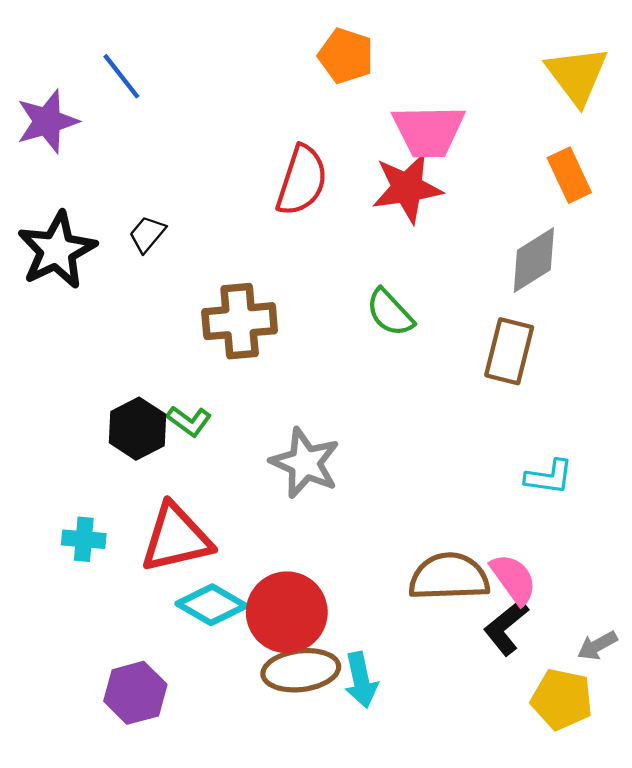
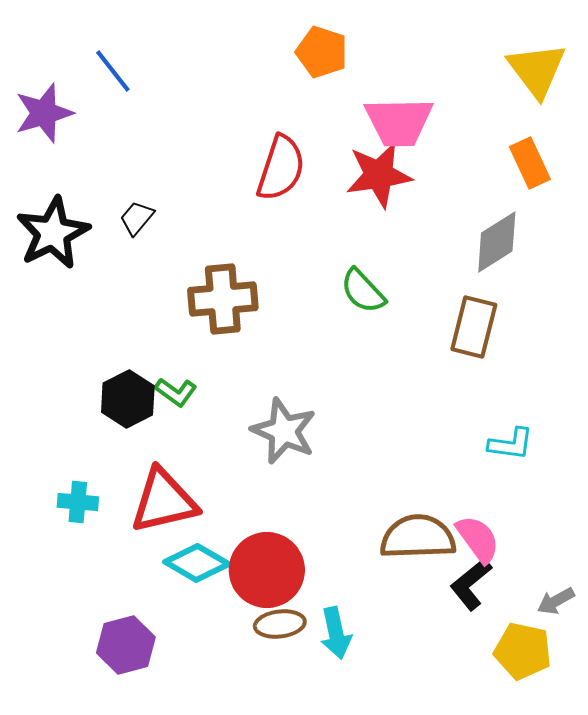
brown ellipse: (301, 670) -> (280, 624), size x0.7

